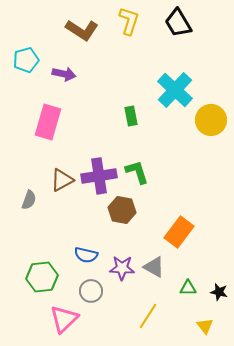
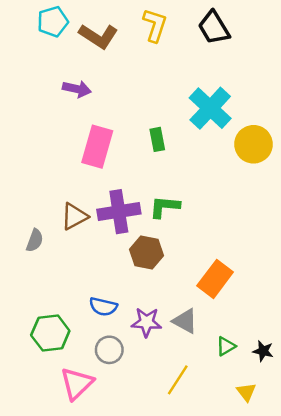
cyan pentagon: (26, 60) -> (53, 22), moved
pink rectangle: (48, 122) -> (97, 147), moved
green L-shape: (137, 172) -> (165, 207), turned -68
green triangle: (188, 288) -> (226, 346), turned -30

